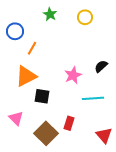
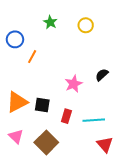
orange triangle: (26, 76) -> (17, 102), moved
cyan line: (93, 98) -> (94, 120), moved
pink triangle: (16, 118) -> (16, 136), moved
red rectangle: (69, 123) -> (66, 116), moved

